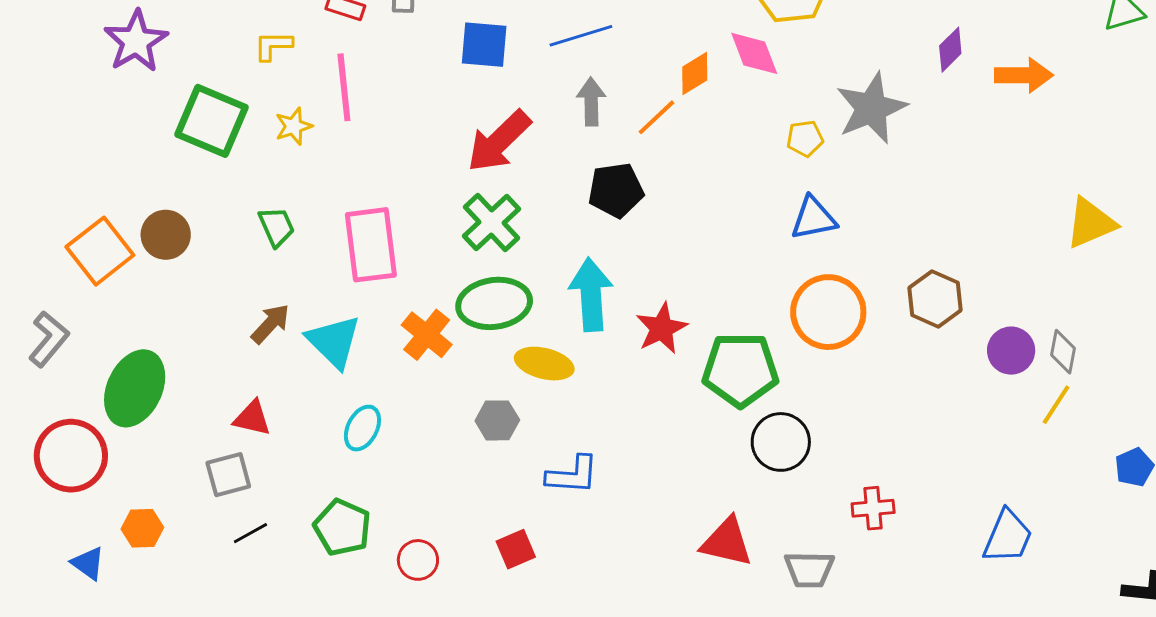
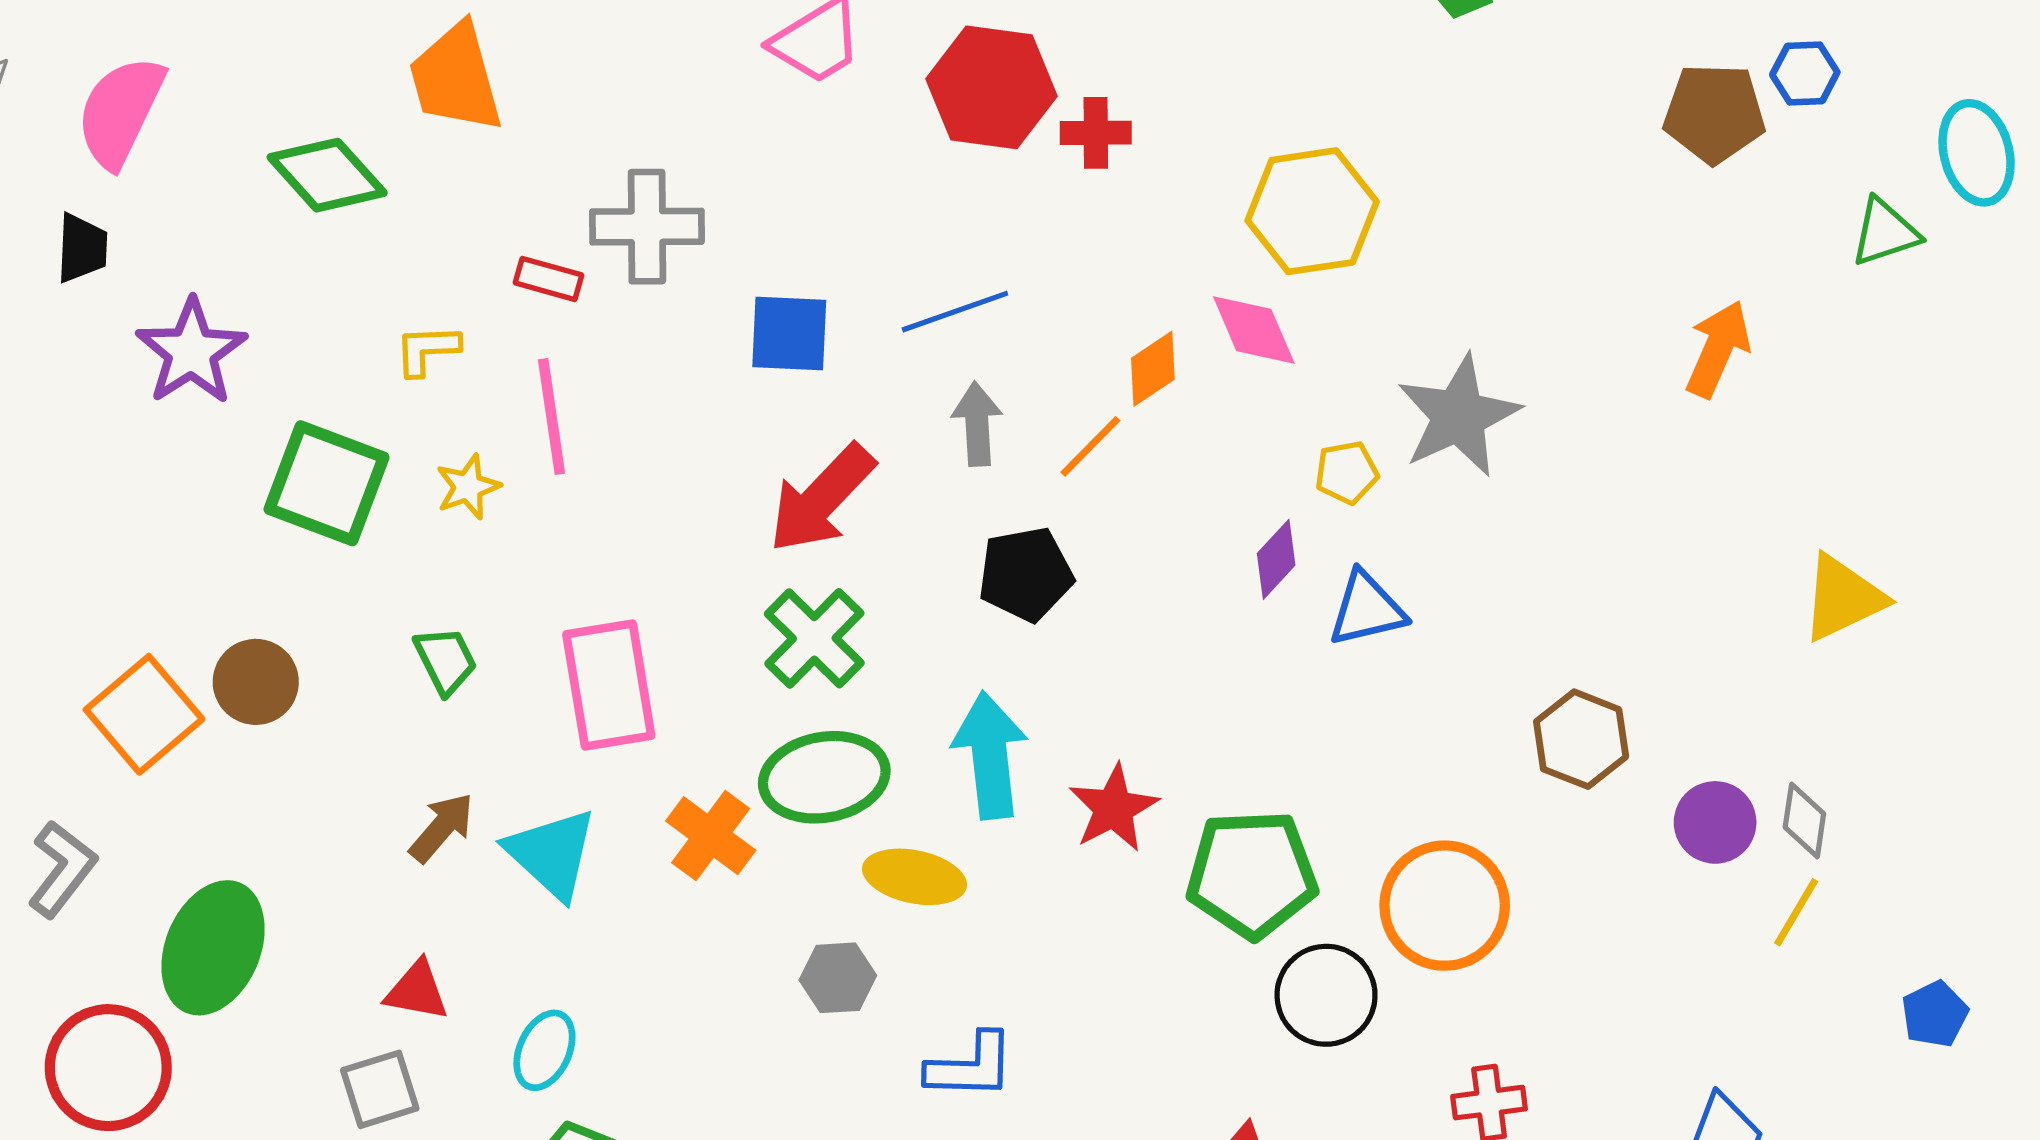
purple diamond: (950, 50) -> (1276, 559), moved
orange arrow: (1024, 75) -> (1718, 349), turned -64
orange circle: (828, 312) -> (1445, 906), moved
cyan ellipse: (362, 428) -> (544, 1050), moved

